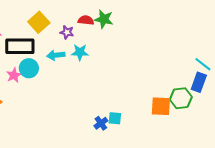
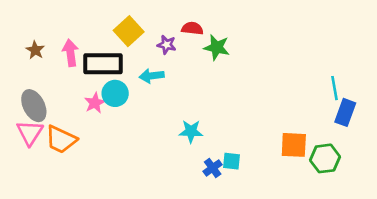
green star: (104, 19) -> (217, 47), moved
cyan star: (80, 52) -> (191, 131), moved
cyan line: (203, 64) -> (334, 88), moved, turned 42
green hexagon: (181, 98) -> (325, 158), moved

